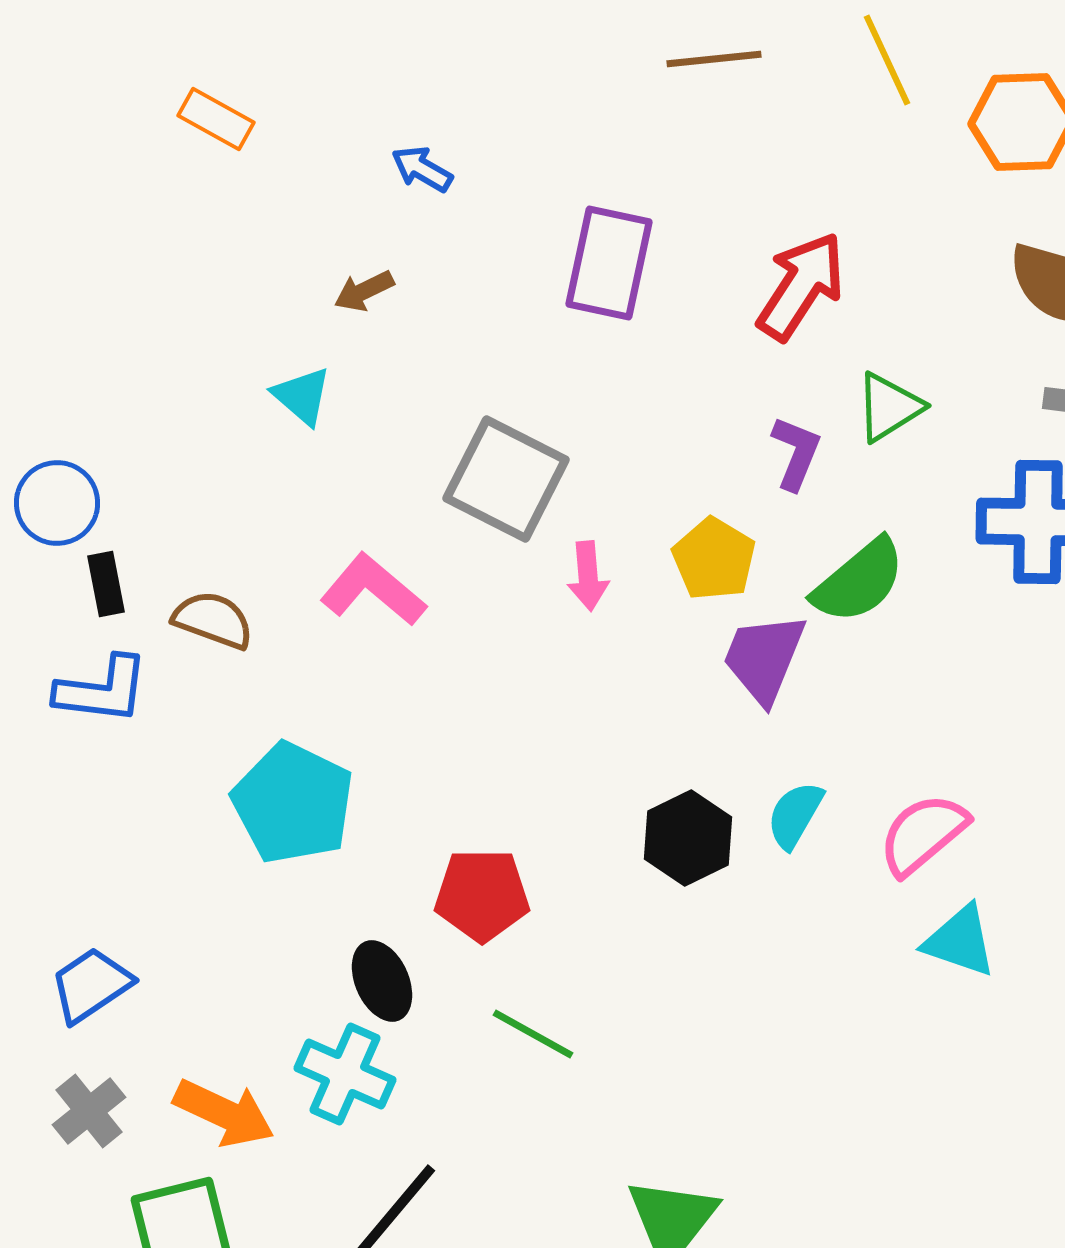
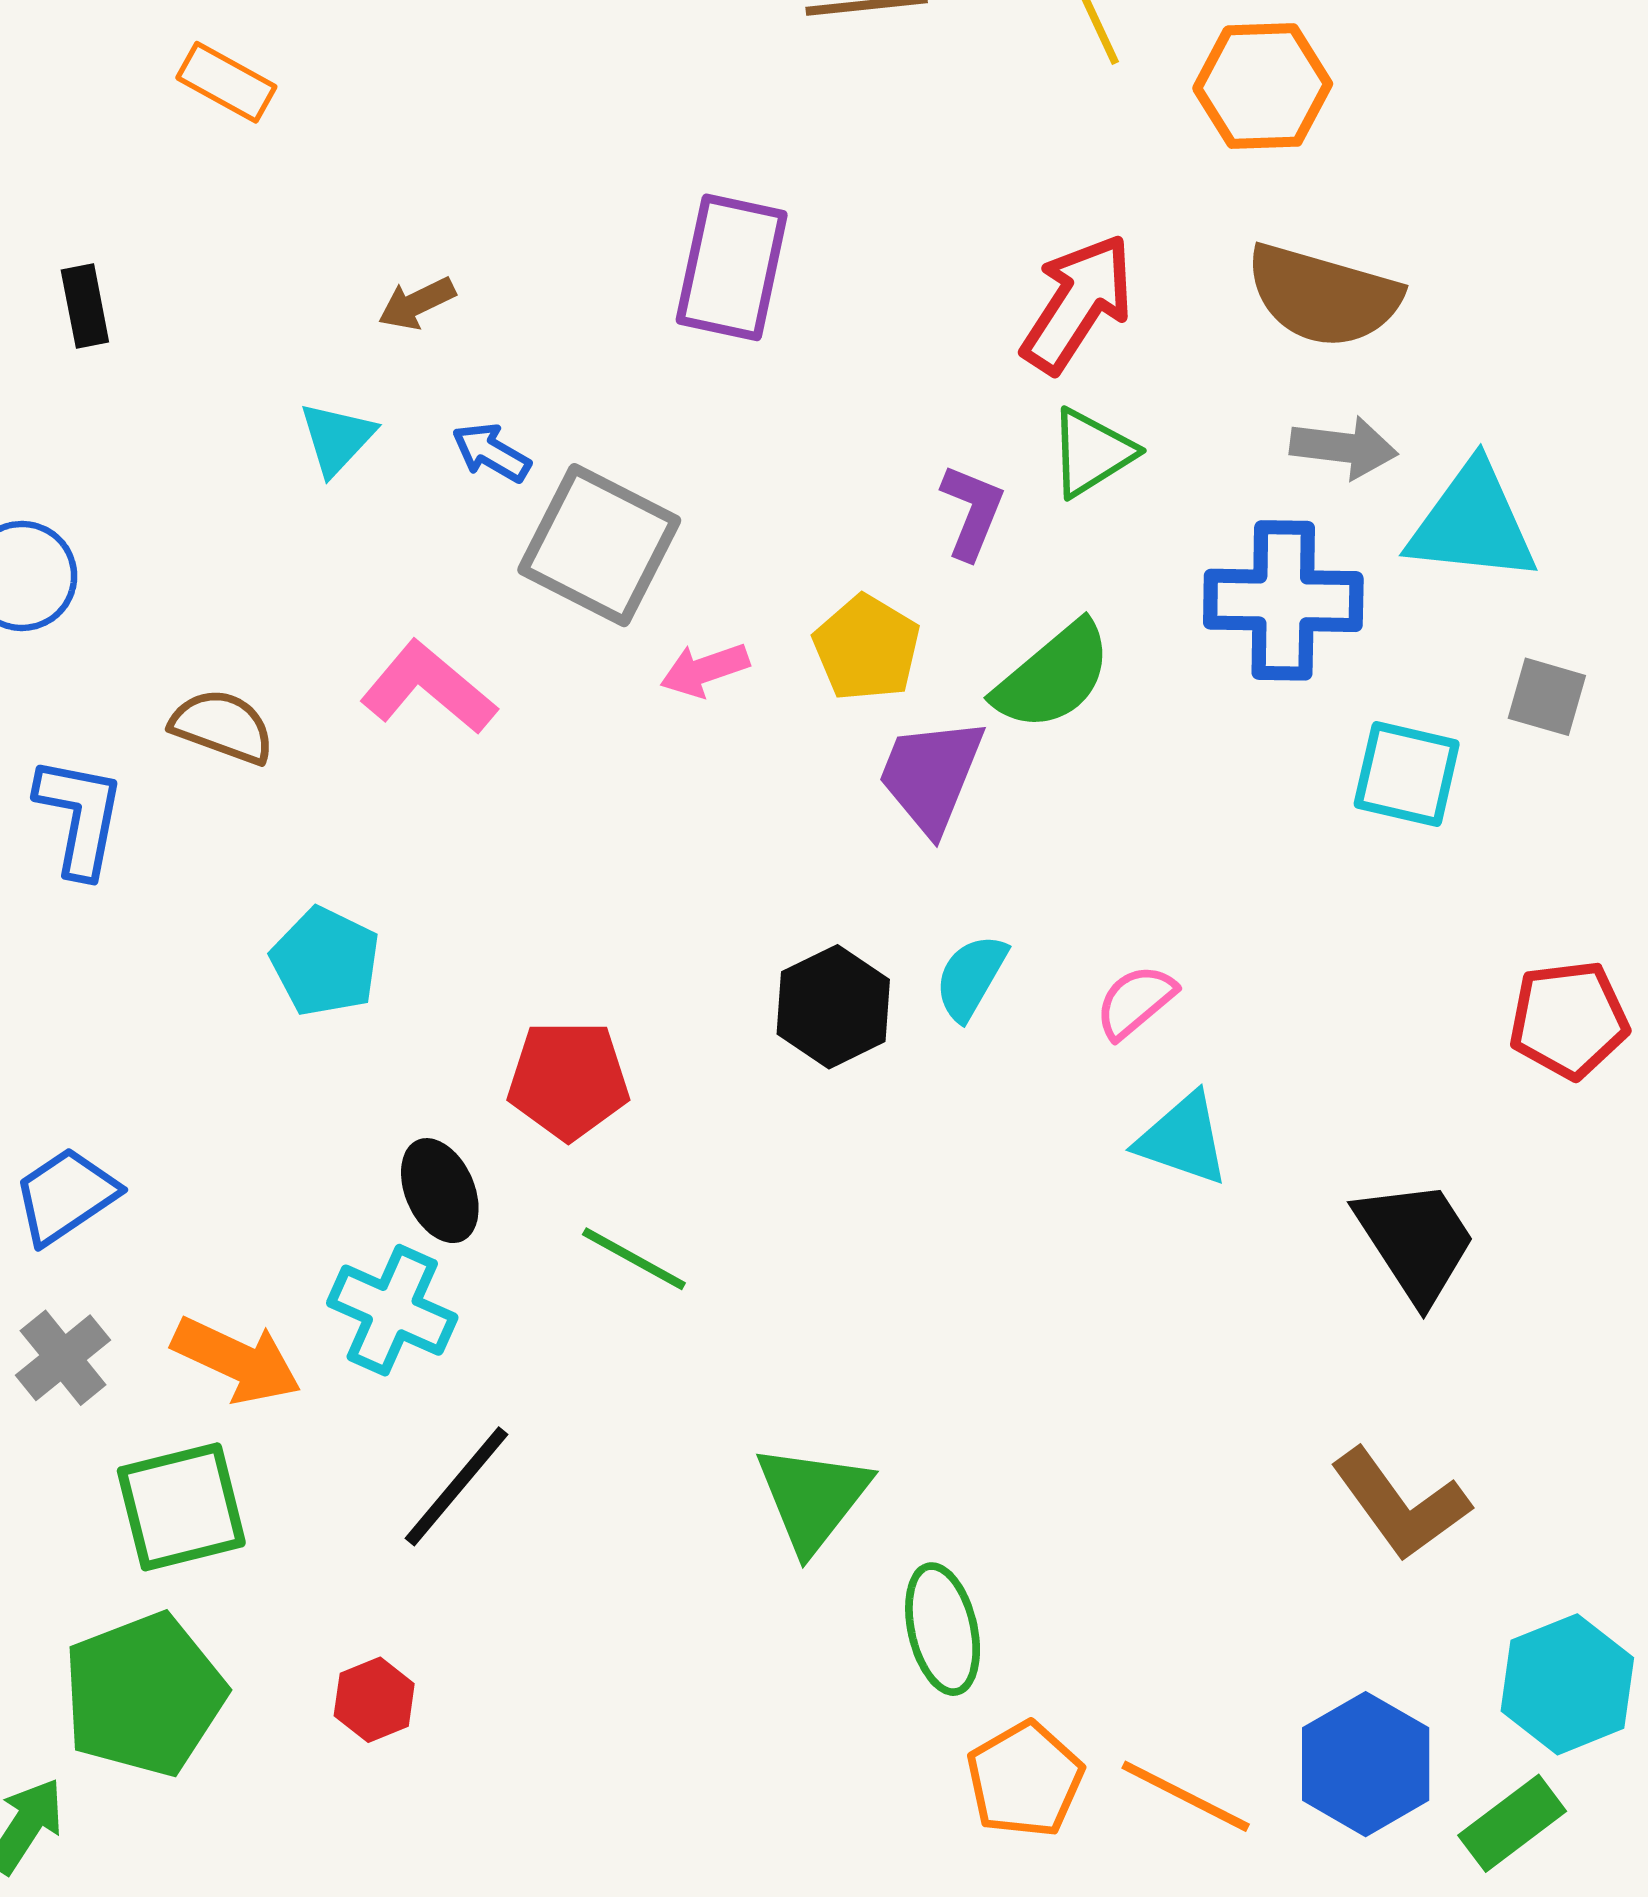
blue arrow: (422, 169) -> (491, 453), moved
red arrow: (801, 286) -> (1078, 303), moved
cyan triangle: (302, 396) -> (337, 438), turned 32
pink arrow: (588, 576) -> (705, 670), turned 76
black rectangle: (106, 584) -> (85, 306), moved
blue L-shape: (102, 690) -> (80, 816), turned -86
cyan pentagon: (293, 803) -> (325, 962), size x0.7
pink semicircle: (923, 834) -> (1135, 1002), size x0.7

